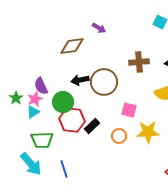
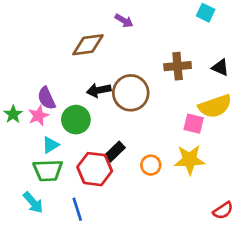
pink square: (129, 110) -> (194, 124), moved
cyan triangle: (33, 112) -> (51, 145), moved
red hexagon: (72, 120) -> (95, 169), moved
cyan arrow: (31, 164) -> (33, 203), size x0.7

